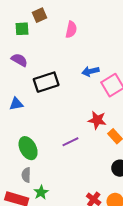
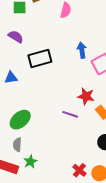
blue arrow: (90, 71) -> (82, 50), turned 91
purple line: (70, 142) -> (70, 114), moved, turned 42
green ellipse: (28, 148) -> (20, 120), turned 75

